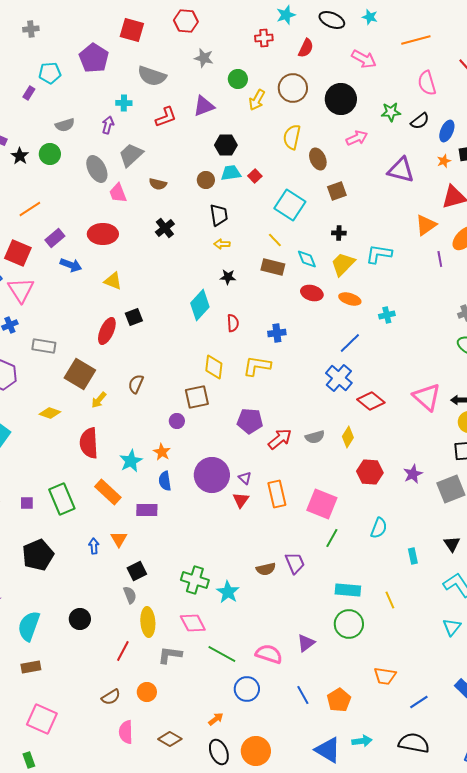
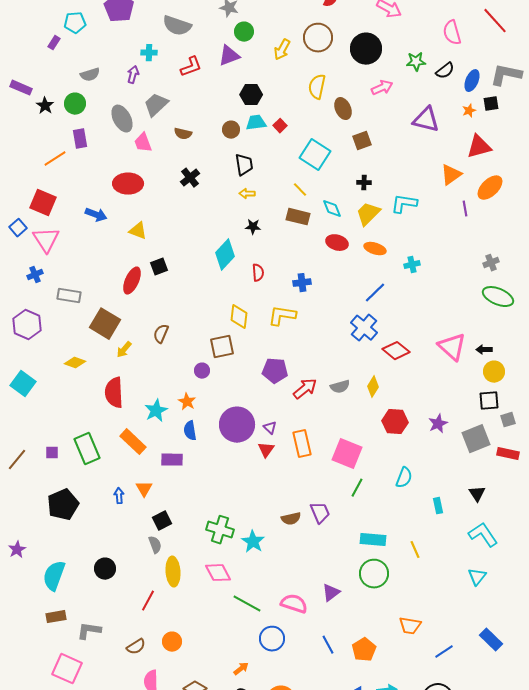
green circle: (238, 79) -> (244, 32), moved
purple rectangle: (55, 238) -> (80, 139), moved, turned -60
gray L-shape: (170, 655) -> (89, 631), moved

